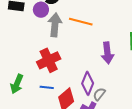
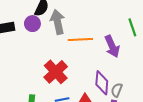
orange line: (81, 22) -> (80, 40), moved
gray arrow: (55, 25) -> (58, 22), moved

